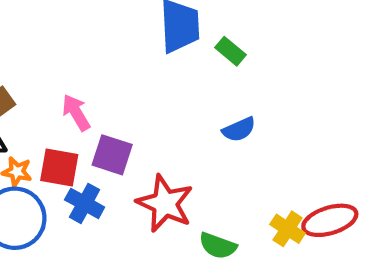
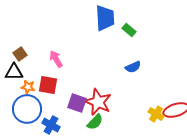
purple square: (112, 155) -> (77, 103), moved
blue cross: (85, 203) -> (51, 125), moved
green semicircle: (218, 246) -> (95, 122), moved, turned -66

